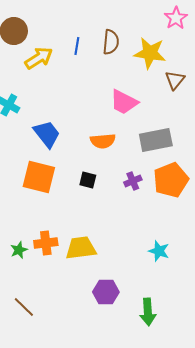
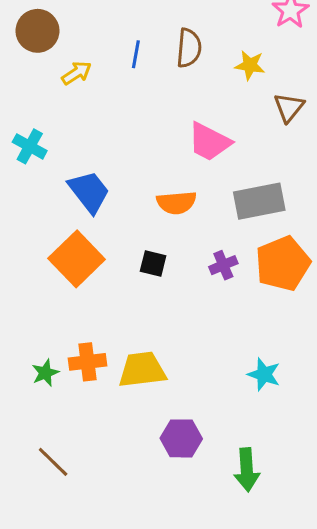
yellow star: (150, 53) -> (250, 65), size x0.6
yellow arrow: (39, 58) -> (77, 73), size x0.7
orange square: (39, 177) -> (77, 259), turned 32

